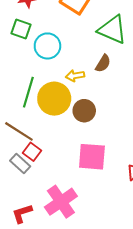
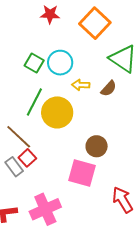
green square: (21, 29) -> (34, 63), moved
yellow arrow: (75, 76) -> (81, 85), moved
brown circle: (84, 111) -> (97, 146), moved

